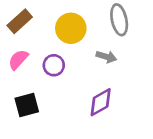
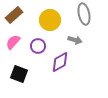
purple diamond: (101, 102) -> (60, 62), moved
black square: (27, 105) -> (19, 74), turned 36

